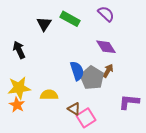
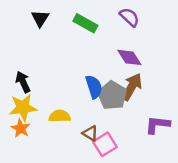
black triangle: (44, 24) -> (40, 18), moved
black arrow: (19, 50) -> (23, 82), moved
brown arrow: (108, 71) -> (132, 87), size x1.6

